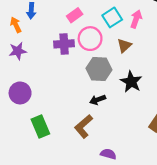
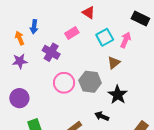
pink circle: (90, 39) -> (64, 83), moved
purple cross: (64, 44) -> (51, 52), moved, turned 30
black arrow: (98, 100) -> (102, 116), moved, turned 40

